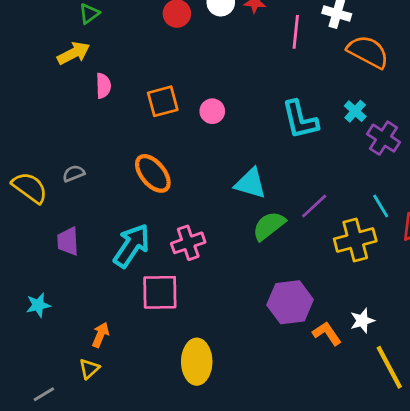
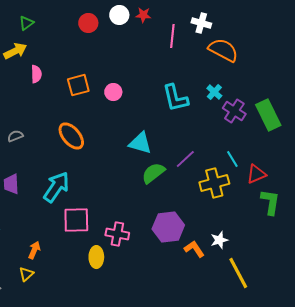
pink cross: (188, 243) -> (117, 234), moved, turned 30
yellow ellipse: (197, 362) -> (96, 257), moved, size x0.7

